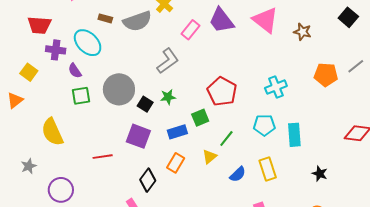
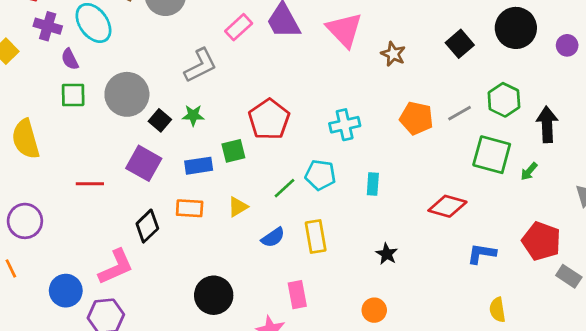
cyan rectangle: (294, 135) -> (373, 184), moved, size x0.7
green line: (226, 138) -> (284, 188), moved
orange rectangle: (176, 163) -> (190, 208), turned 54

